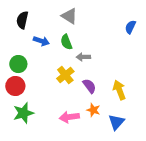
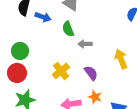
blue arrow: (41, 41) -> (43, 17), moved
yellow cross: (65, 75) -> (61, 71), moved
yellow arrow: (119, 90) -> (121, 59), moved

